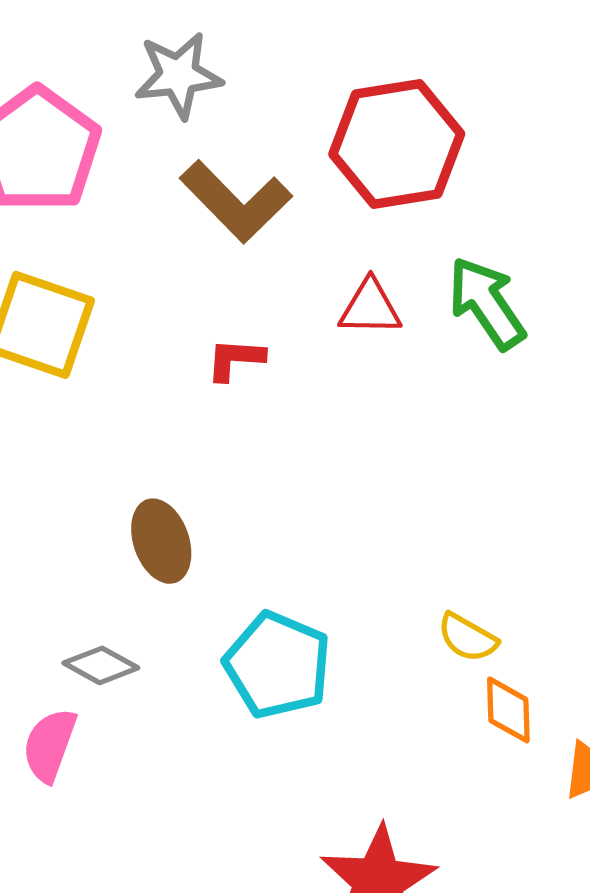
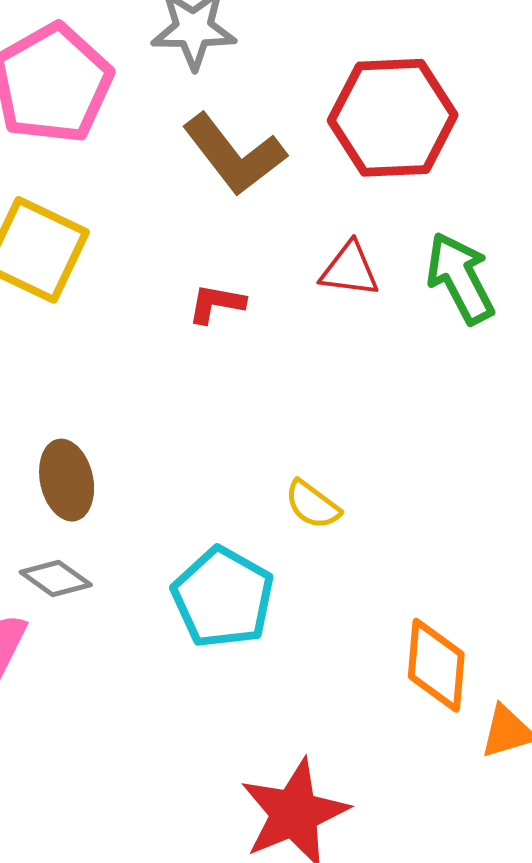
brown ellipse: (161, 541) -> (67, 480), moved
yellow semicircle: (467, 638) -> (313, 505), moved
orange diamond: (508, 710) -> (436, 665), size x1.4

